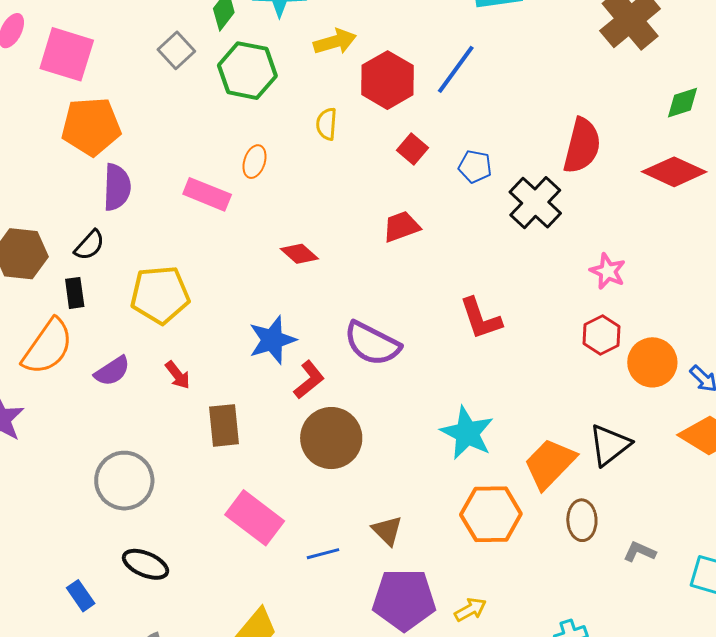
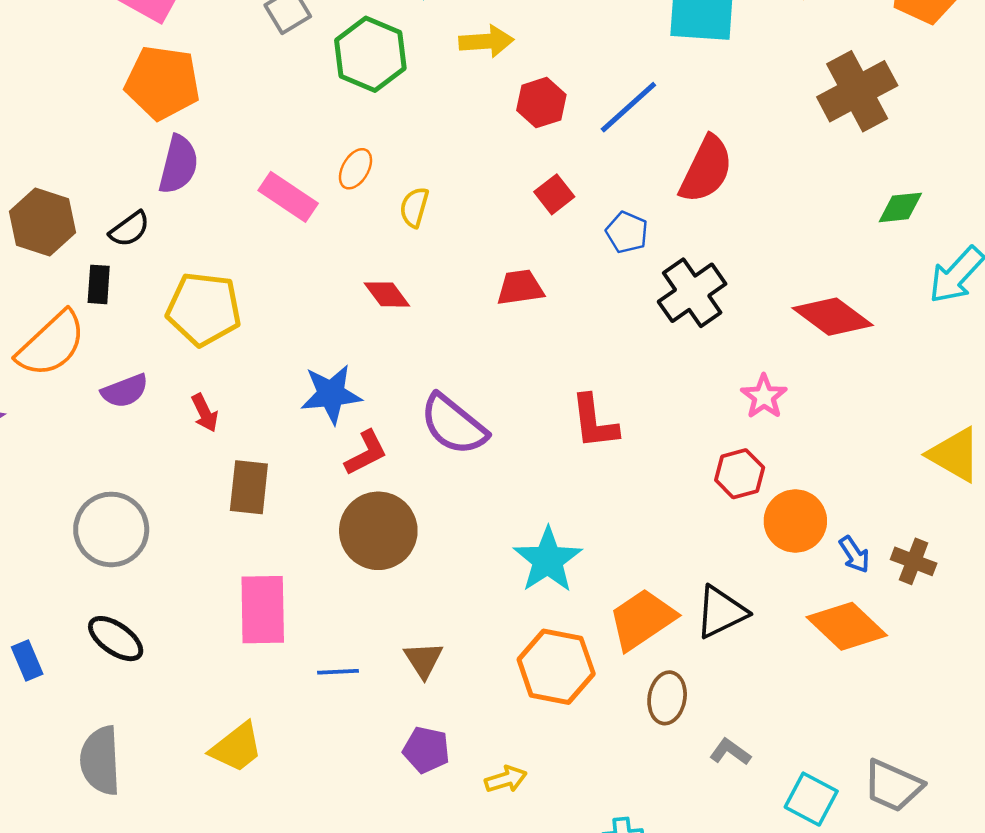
red hexagon: (387, 80) -> (541, 103), size x0.7
yellow semicircle: (327, 124) -> (414, 207), moved
red semicircle: (582, 146) -> (706, 169), moved
red diamond: (674, 172) -> (833, 317), moved
pink rectangle: (255, 518) -> (263, 610), turned 40
purple pentagon: (404, 600) -> (426, 750), size x0.6

